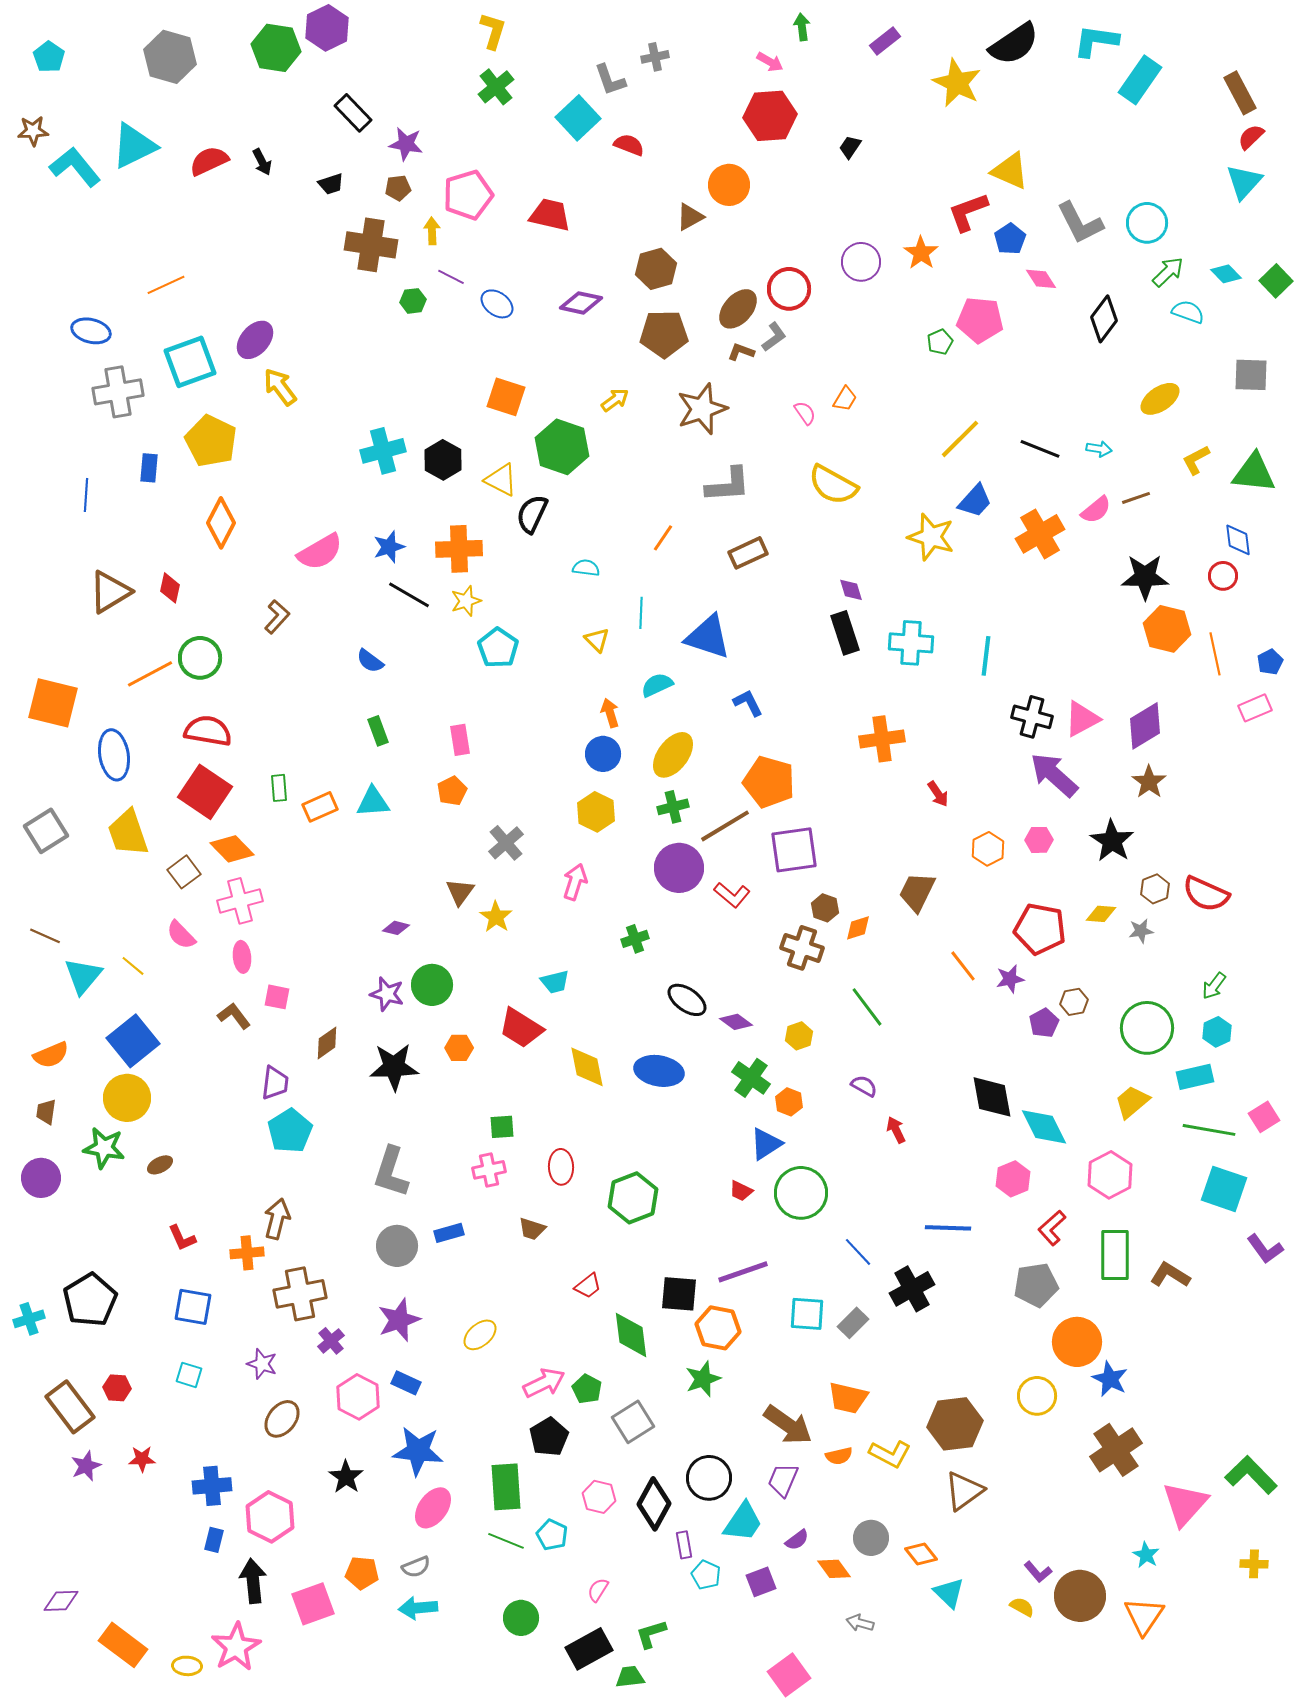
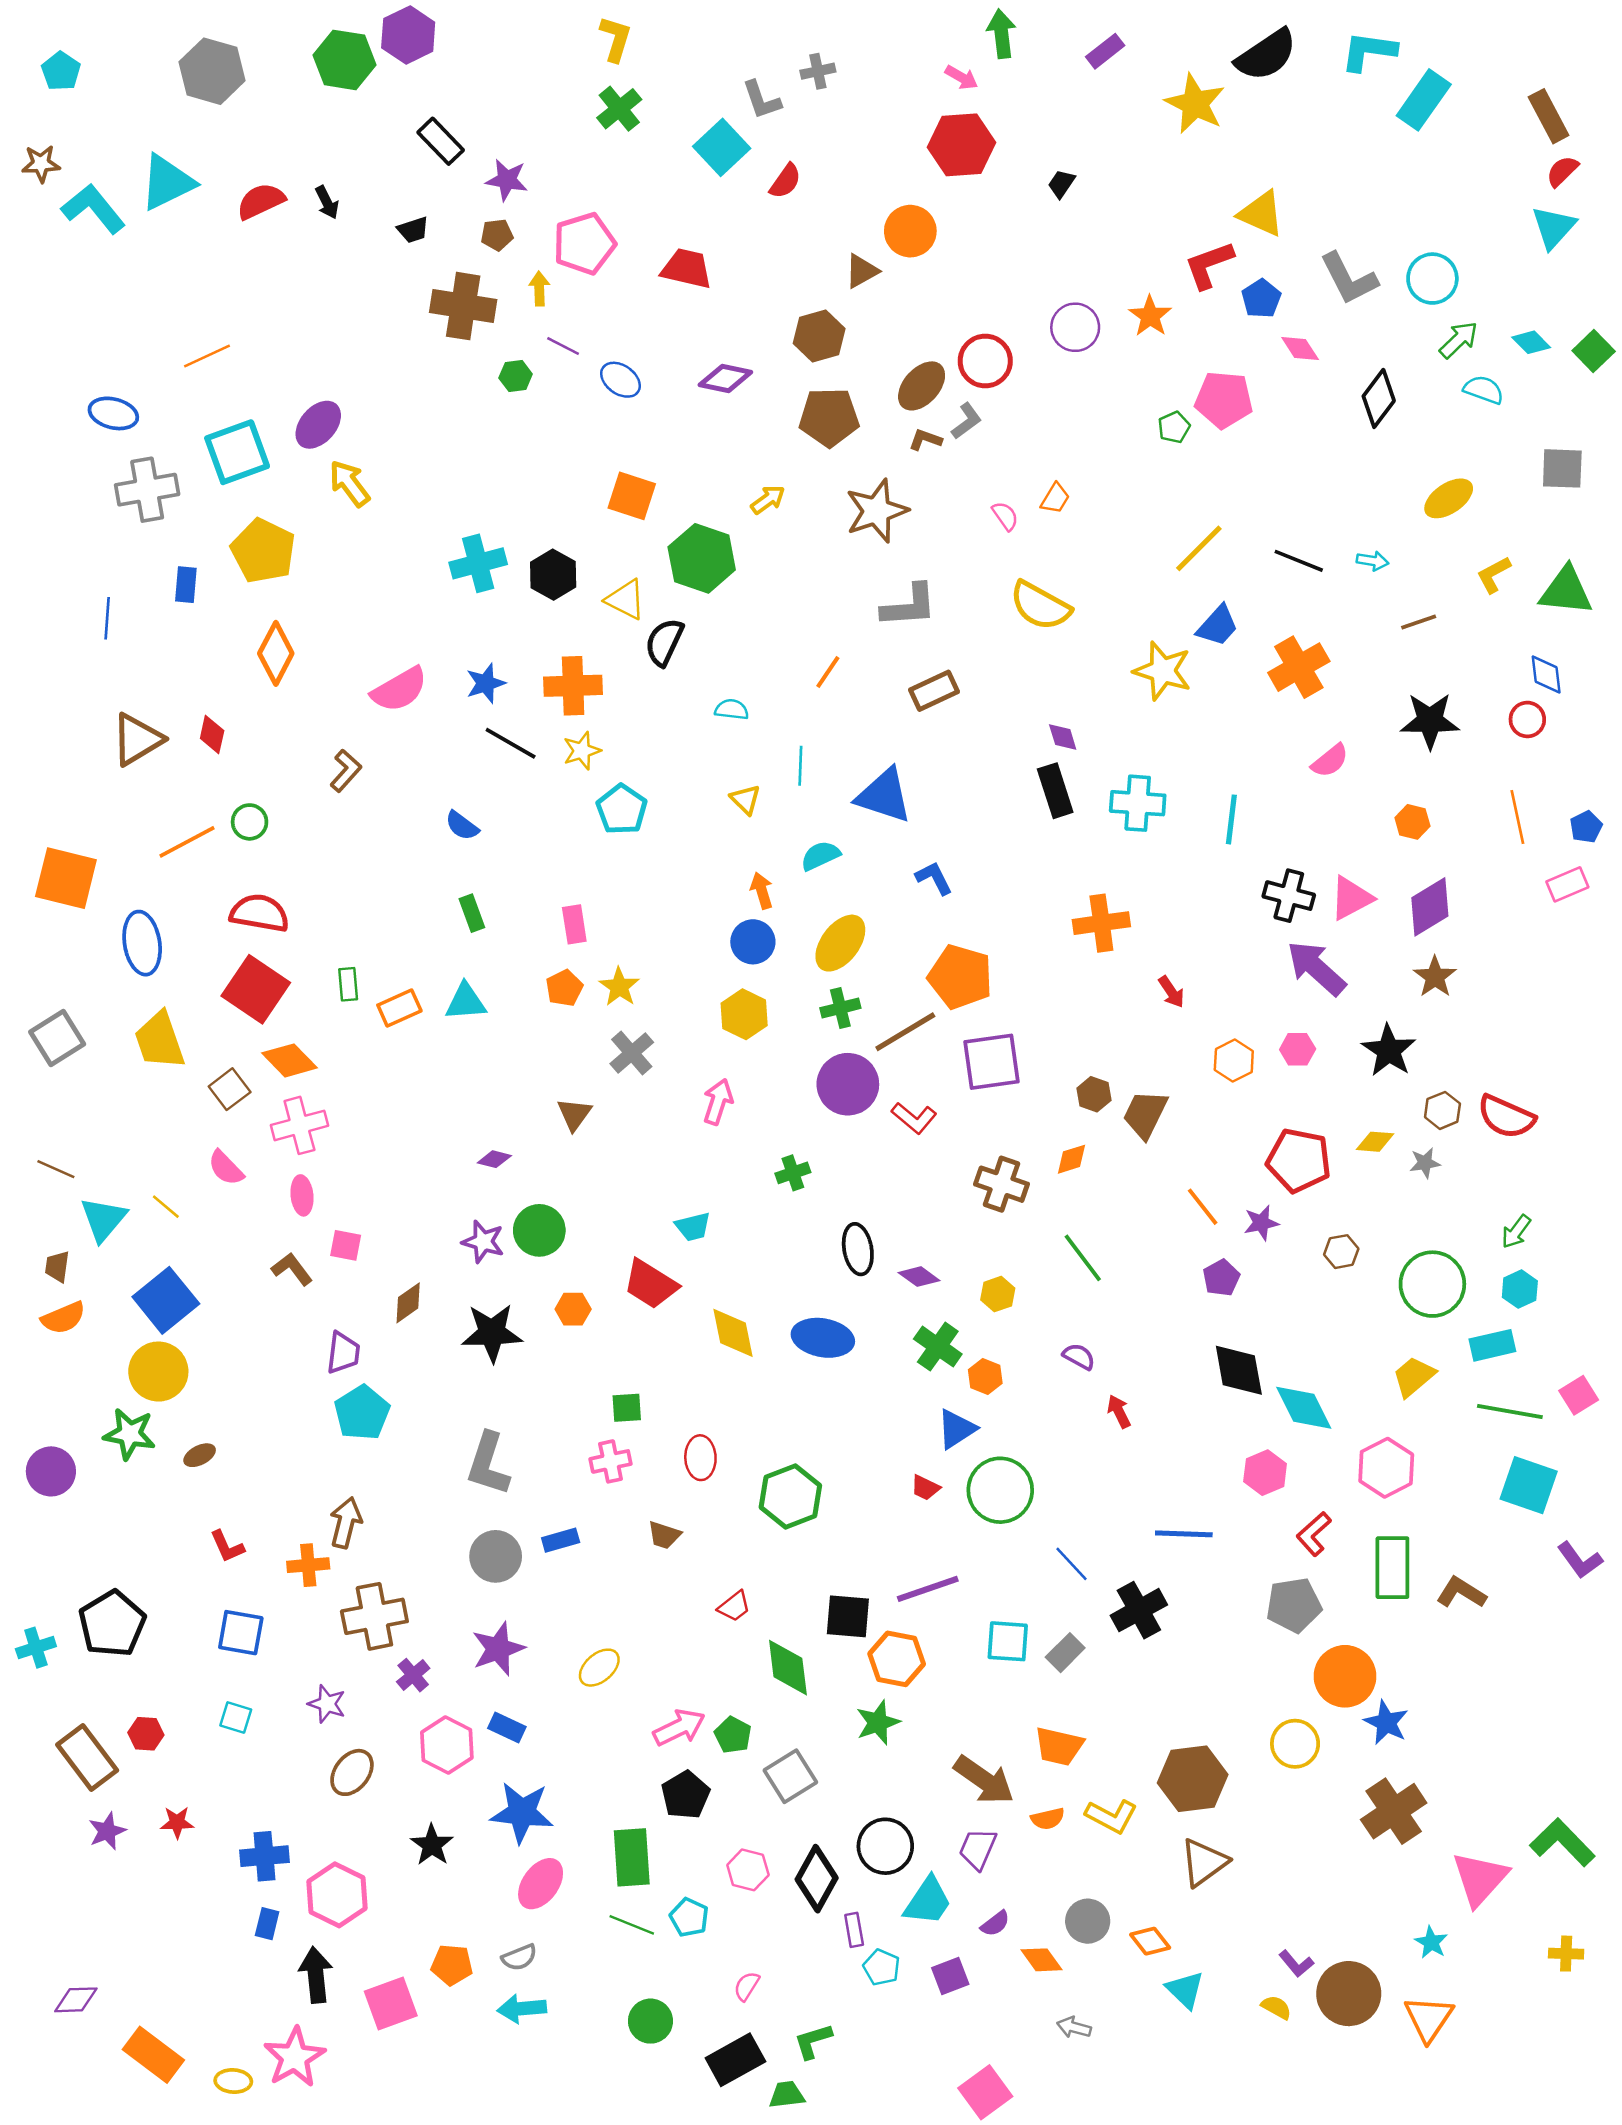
green arrow: (802, 27) -> (1001, 34), size x1.4
red semicircle: (629, 145) -> (785, 181), turned 104
pink semicircle: (1096, 510) -> (1330, 761), moved
orange hexagon: (1167, 629) -> (1412, 822), moved, size x0.6
green circle: (200, 658) -> (250, 822), size x0.7
brown hexagon: (825, 908) -> (1094, 1094), moved
yellow star: (496, 917) -> (619, 987), moved
black ellipse: (687, 1000) -> (858, 1249), turned 45
purple pentagon: (1044, 1023) -> (1221, 1278), moved
brown trapezoid: (46, 1112) -> (57, 1267), moved

